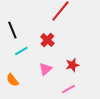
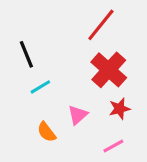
red cross: (47, 40) -> (109, 70), moved, size x1.6
orange semicircle: (12, 80) -> (47, 132), moved

